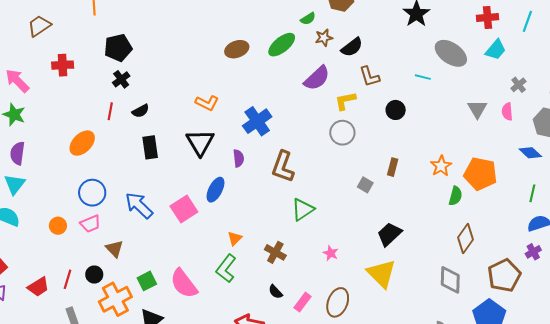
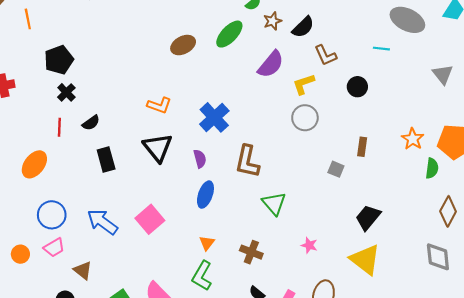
blue ellipse: (215, 190) -> (205, 195), moved
green triangle: (303, 209) -> (274, 203), turned -30

